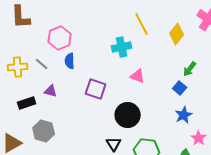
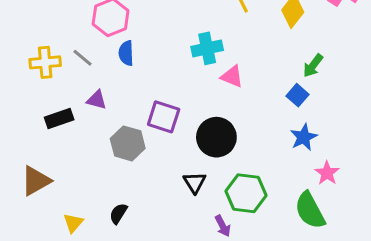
cyan cross: (122, 47) -> (207, 48), moved
purple square: (96, 89) -> (164, 117), moved
gray hexagon: (44, 131) -> (128, 143), moved

